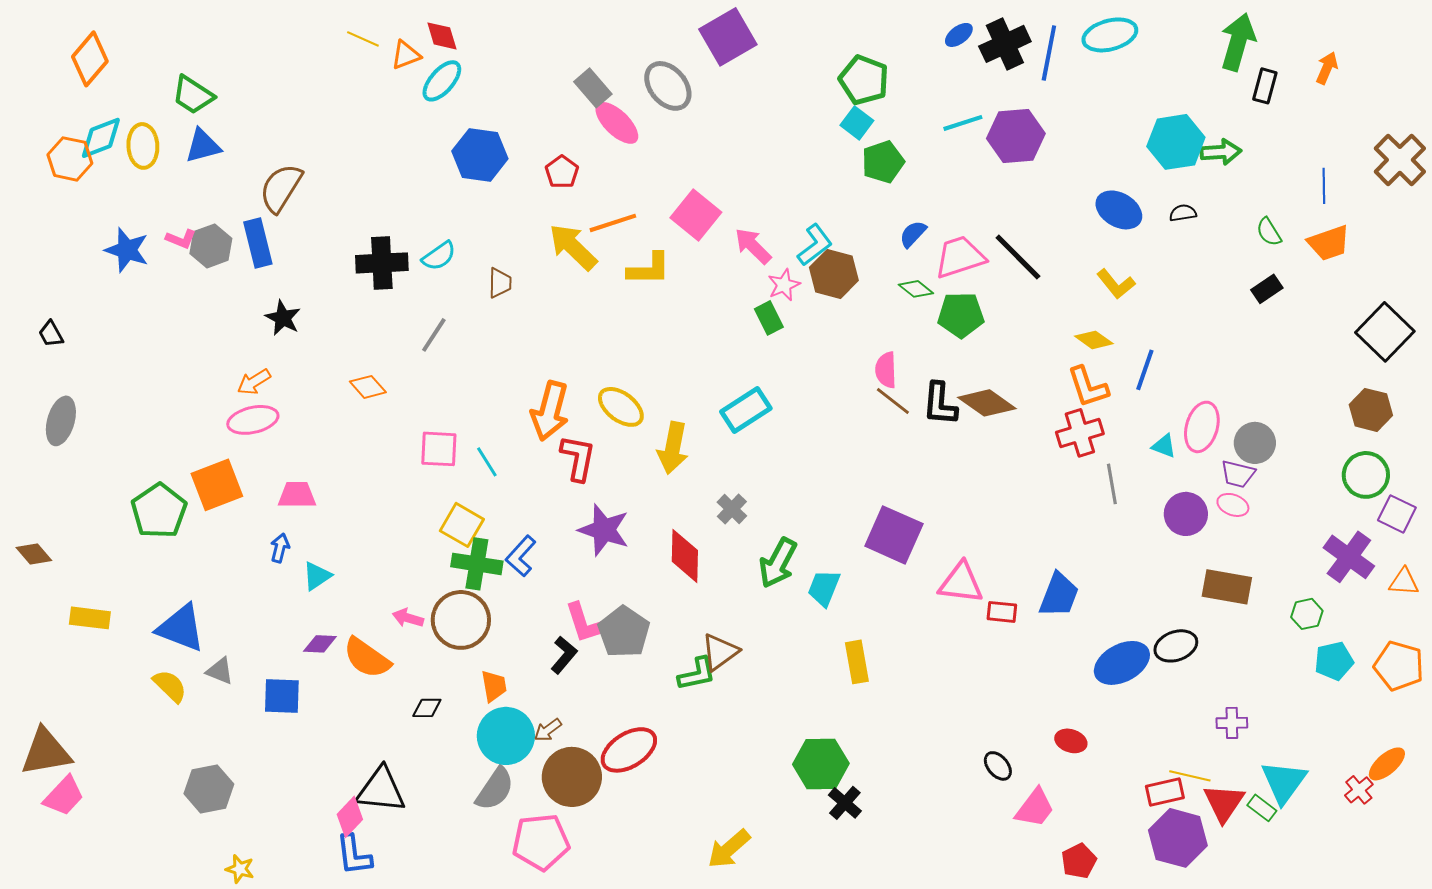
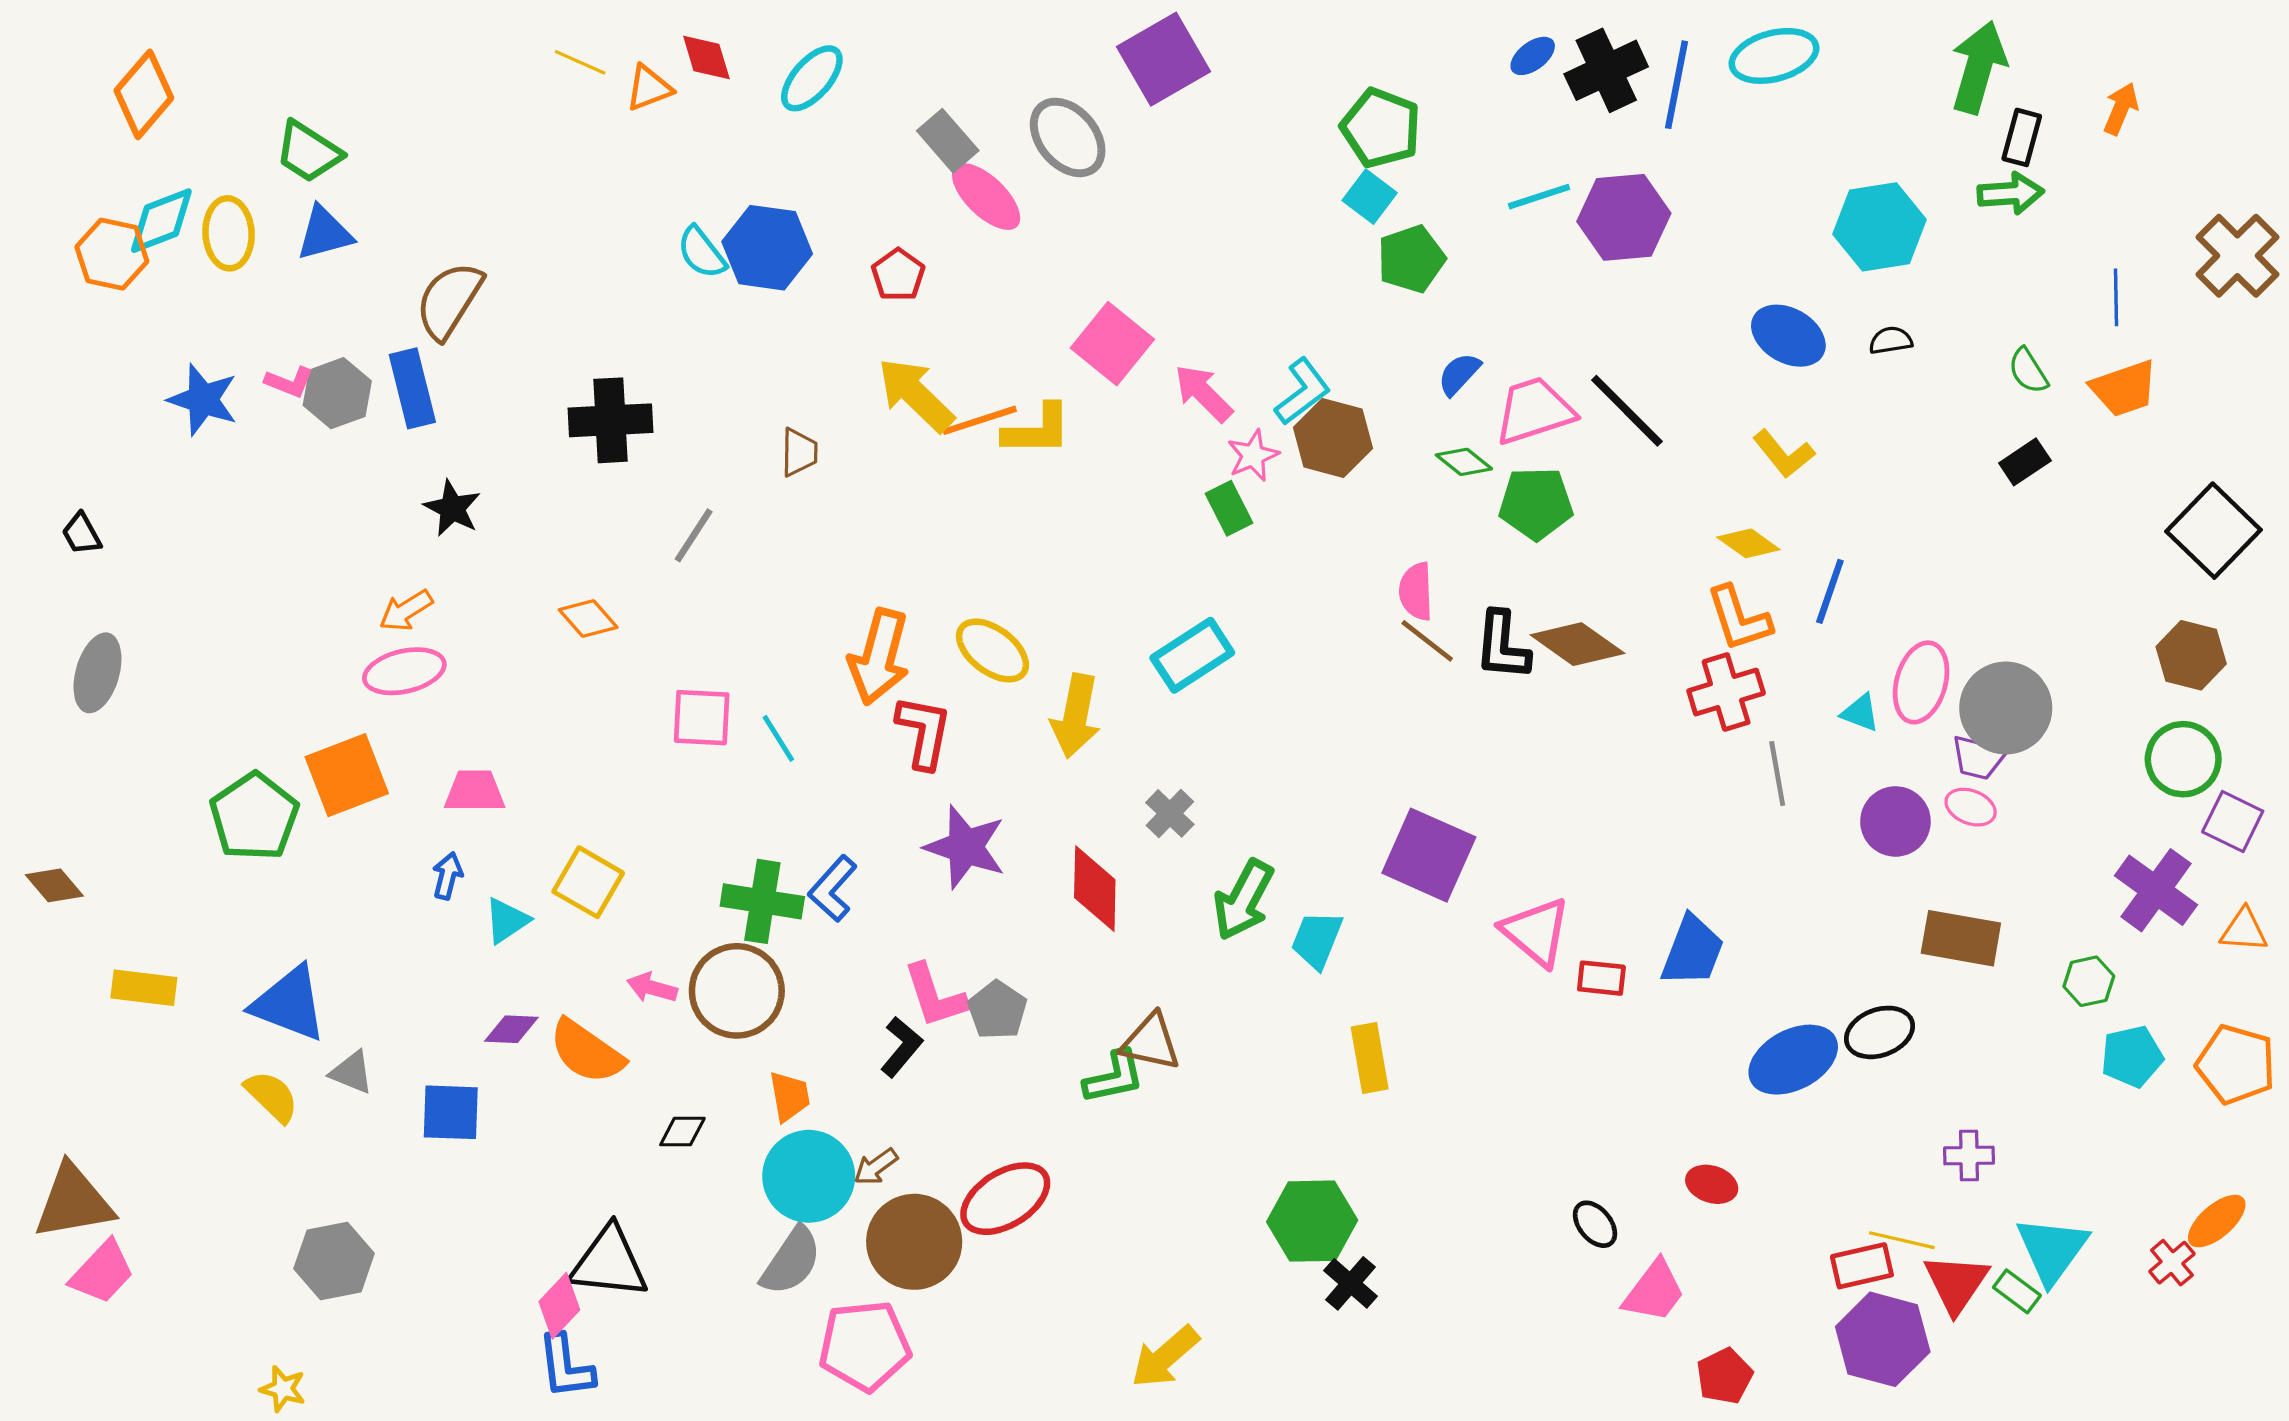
cyan ellipse: (442, 81) -> (812, 78), moved
green arrow: (1221, 152) -> (2011, 193), moved
orange line: (613, 223) -> (980, 420), moved
cyan semicircle: (439, 256) -> (702, 253), moved, turned 87
gray circle: (1255, 443) -> (2006, 708), size x1.4
yellow square: (462, 525) -> (588, 882), moved
pink triangle: (961, 583) -> (1536, 932), turned 33
gray pentagon: (624, 632) -> (997, 1010), size x0.7
brown triangle: (720, 652) -> (1151, 1042), turned 48
yellow star: (240, 869) -> (283, 1389), moved

